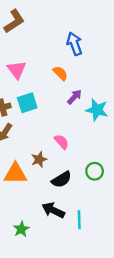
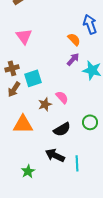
blue arrow: (74, 44) -> (90, 24), moved
orange semicircle: (60, 73) -> (74, 39), moved
cyan square: (27, 103) -> (33, 78), moved
brown star: (39, 159) -> (45, 104), moved

